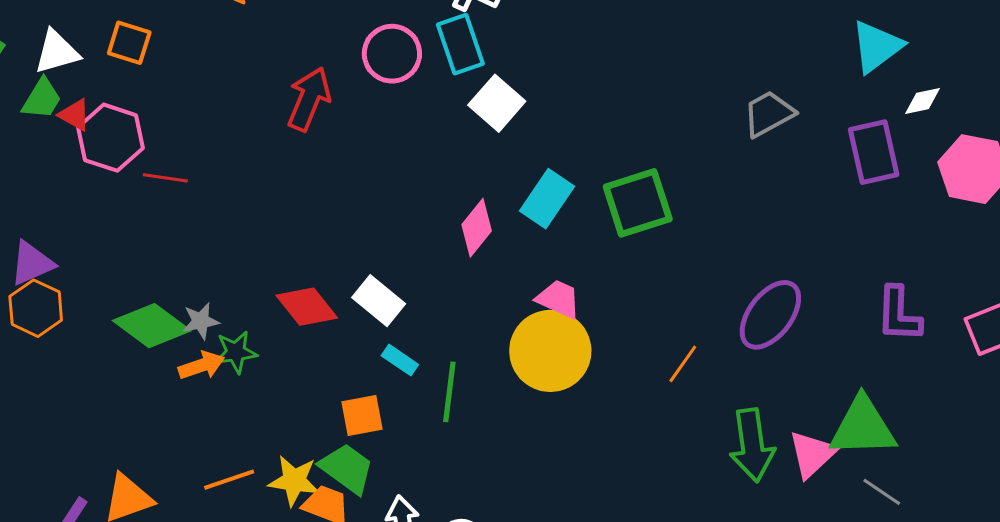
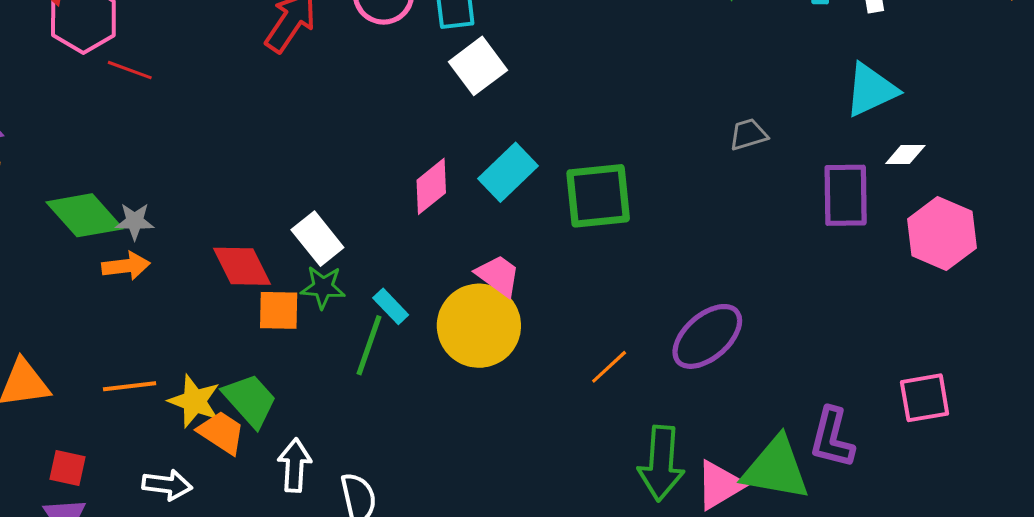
gray trapezoid: (769, 114) -> (748, 134), size x0.7
red diamond: (307, 307) -> (242, 266), moved
purple L-shape: (899, 314) -> (832, 438), moved
green star: (236, 352) -> (323, 287), moved
cyan rectangle: (400, 360) -> (391, 306), moved
orange square: (362, 416) -> (279, 310), moved

